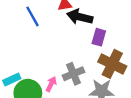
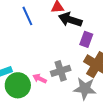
pink arrow: (51, 84) -> (40, 79), turned -96

